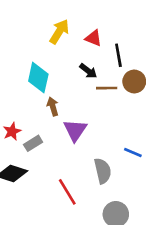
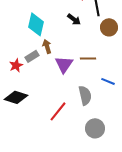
brown line: (107, 88) -> (88, 58), moved
gray rectangle: (33, 143) -> (32, 56), moved
red line: (67, 192) -> (58, 111), turned 70

